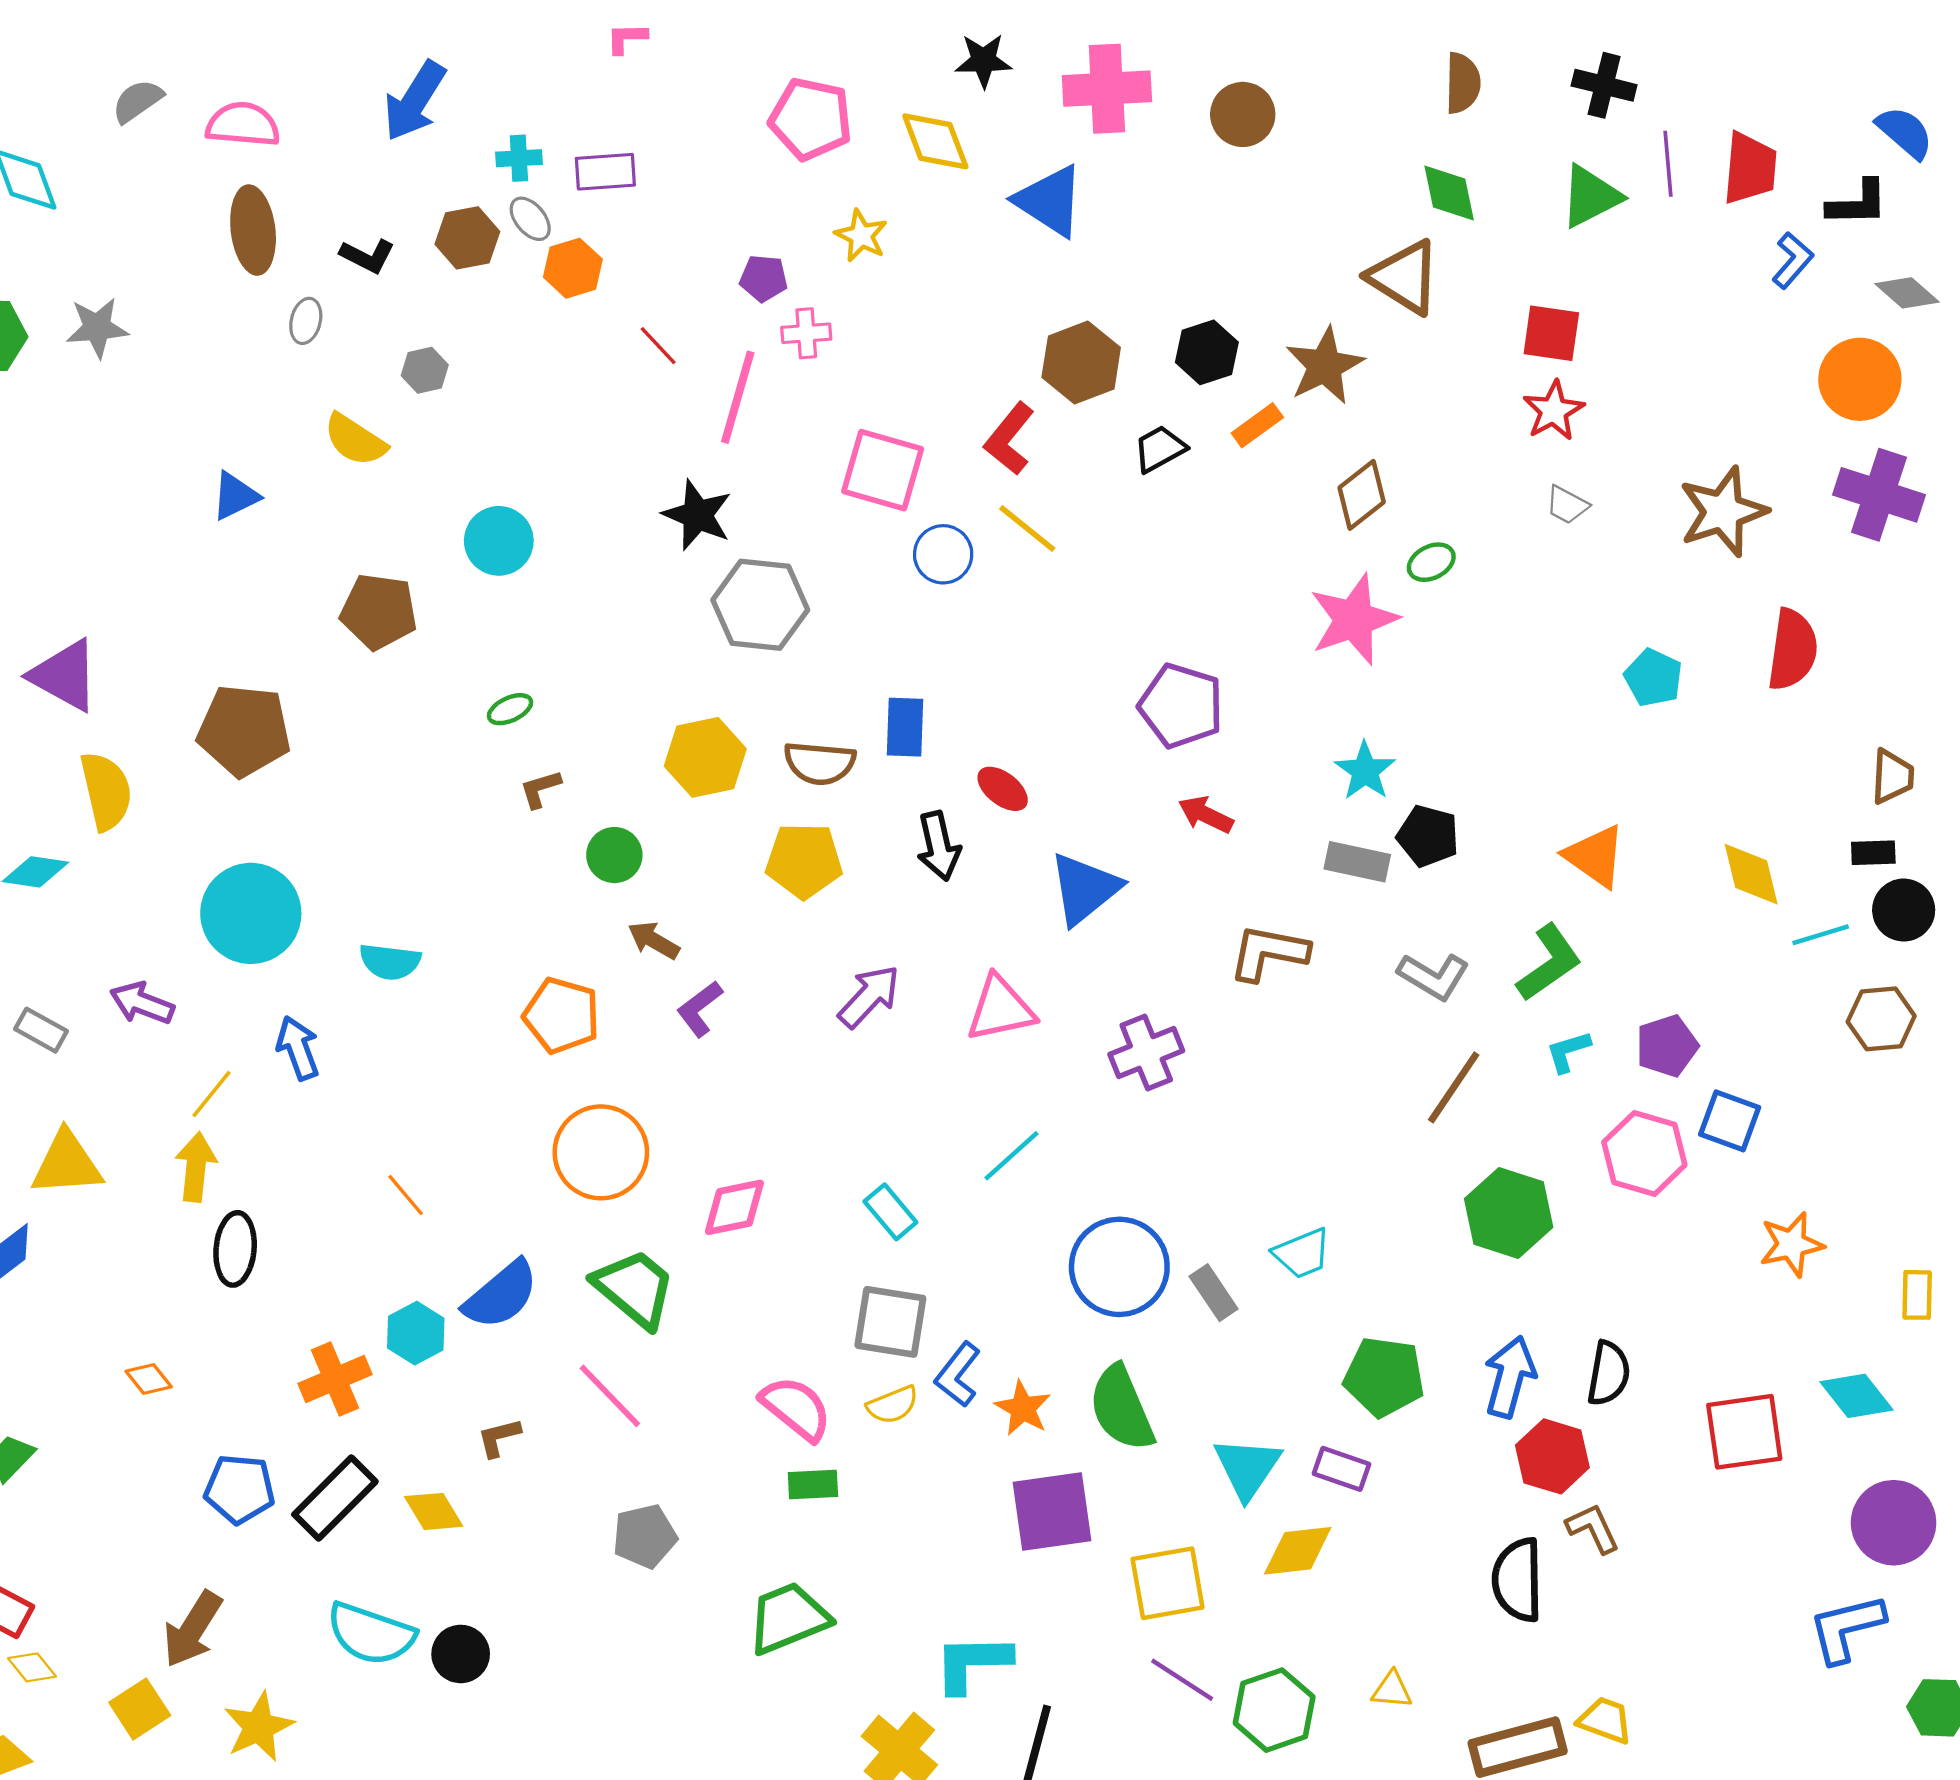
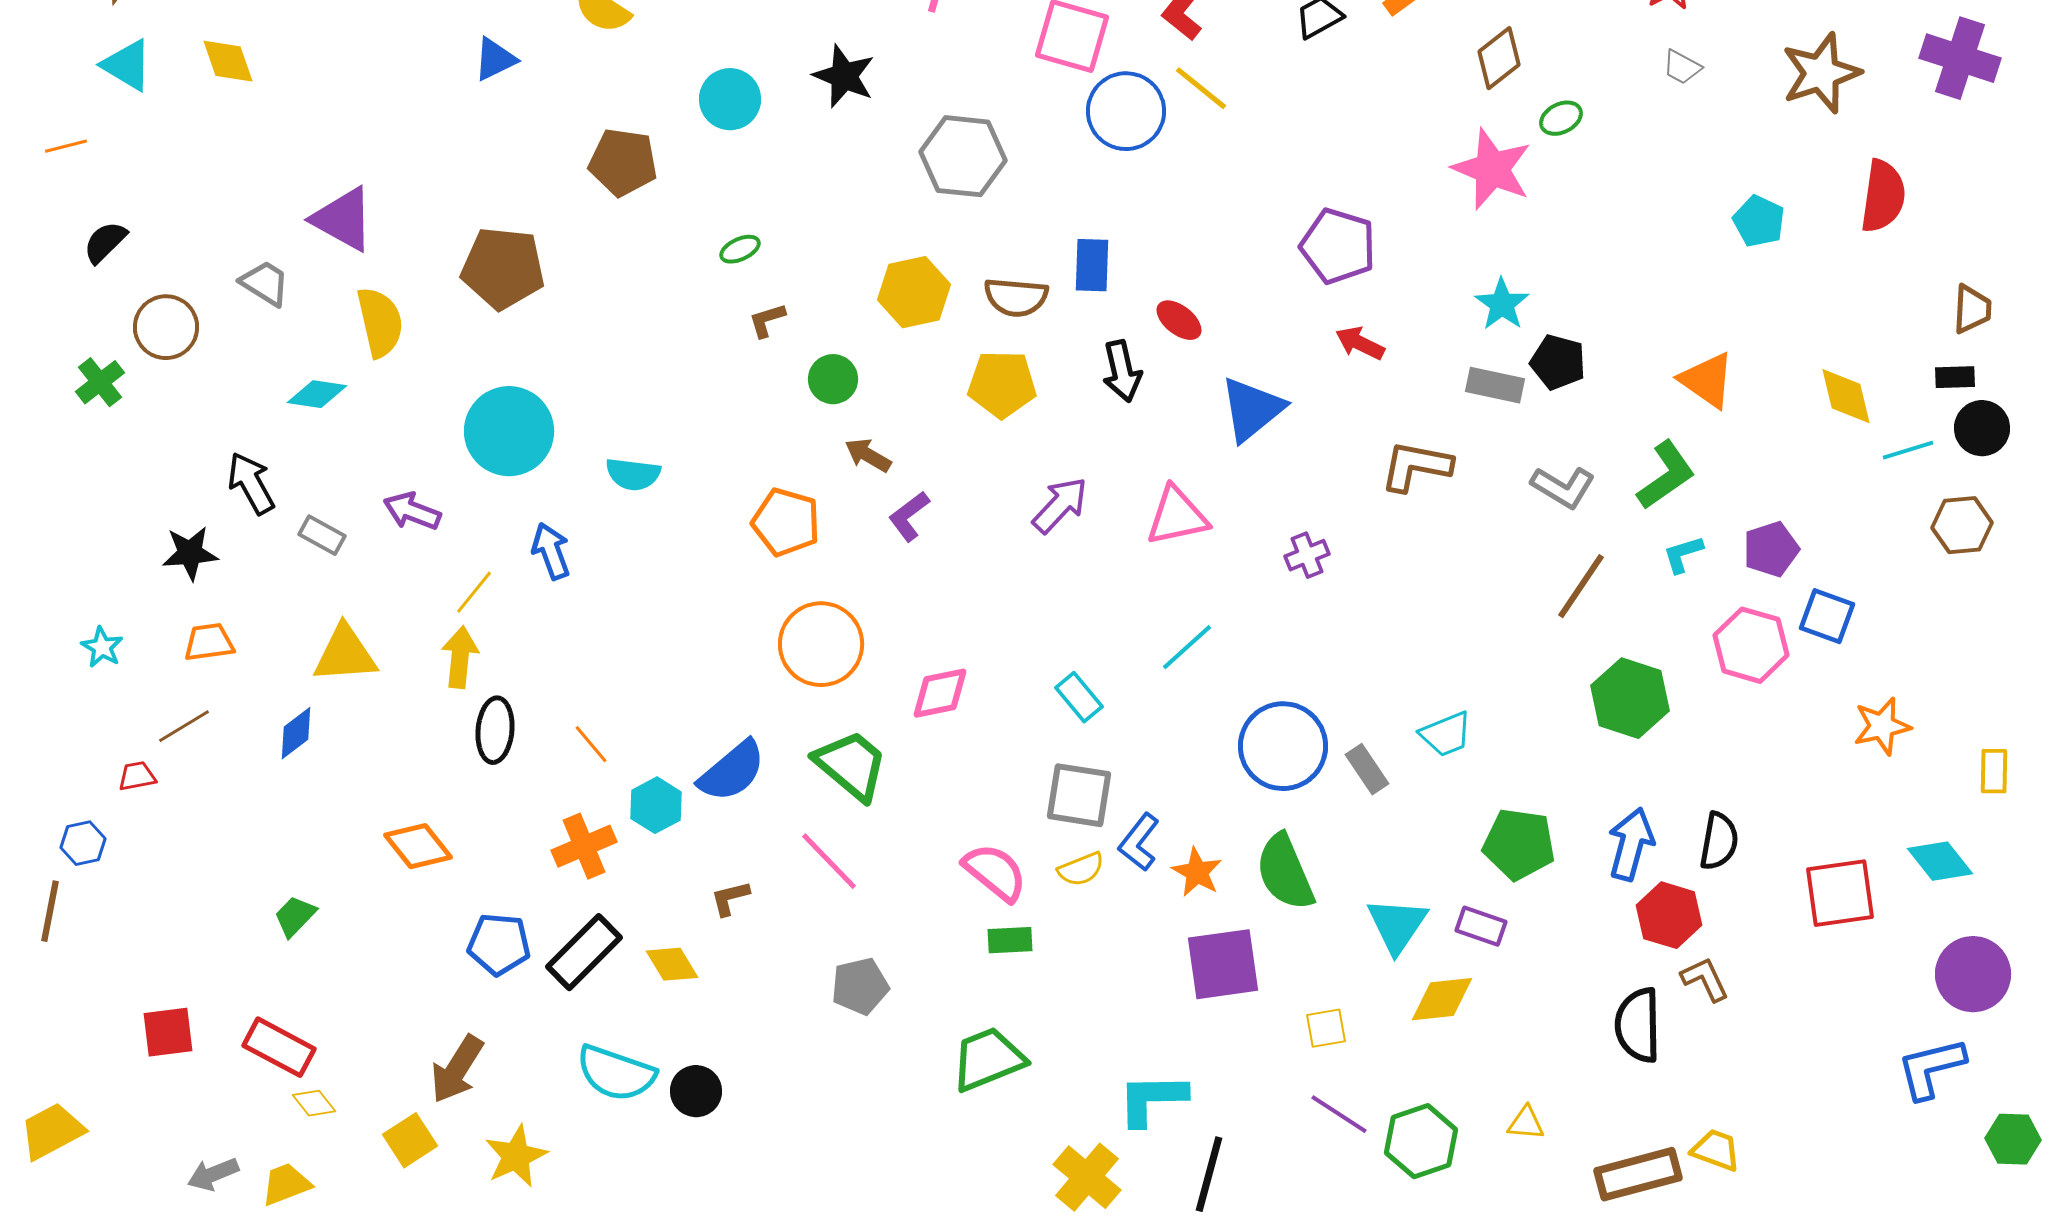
black star: (697, 515) -> (844, 76), moved
blue circle: (943, 554) -> (1126, 111), size x1.5
pink star: (1354, 619) -> (1492, 169), turned -30
purple cross: (1146, 1053) -> (1307, 555), size x0.7
orange line: (406, 1195) -> (591, 744), moved
orange diamond: (149, 1379) -> (418, 846), size x1.6
yellow square: (1168, 1583) -> (1326, 1028), size x0.6

